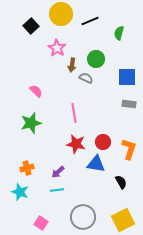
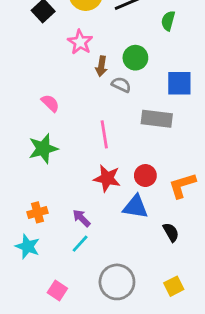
gray rectangle: (129, 104) -> (157, 119), moved, size x1.5
orange L-shape: (129, 149) -> (182, 185), turned -125
purple arrow: (58, 172) -> (81, 218), turned 88
cyan line: (57, 190) -> (80, 244), turned -40
yellow square: (123, 220) -> (174, 286), size x0.6

